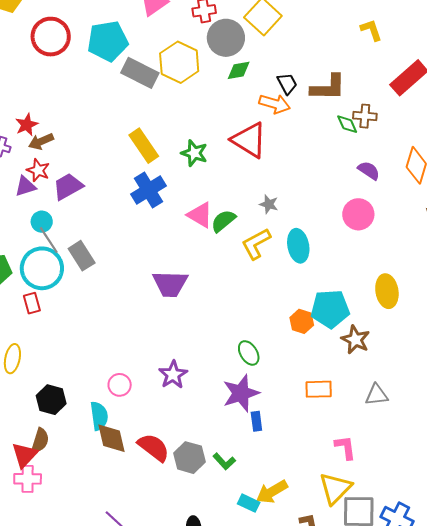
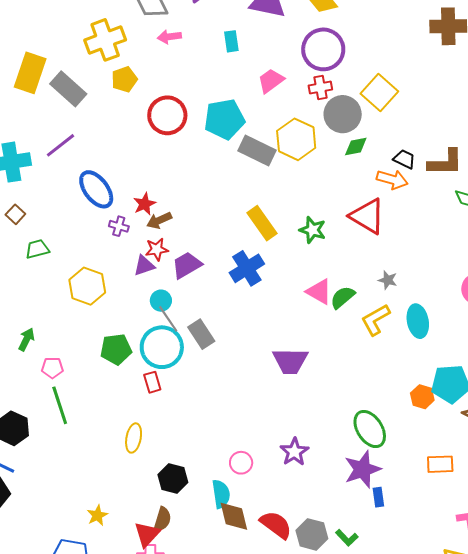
black trapezoid: (287, 84) -> (404, 159), turned -35
red star: (38, 170) -> (157, 249), turned -30
blue cross: (148, 190) -> (247, 268), moved
green ellipse: (249, 353) -> (370, 429), size x1.5

